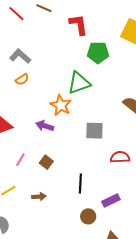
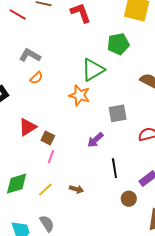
green pentagon: (98, 53) -> (118, 44), moved
purple arrow: (45, 126) -> (95, 140), moved, turned -48
brown square: (46, 162) -> (48, 138), moved
brown arrow: (39, 197) -> (76, 189), turned 32

